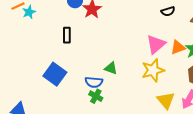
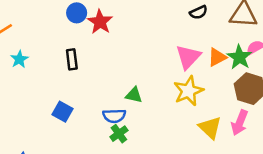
cyan star: (29, 12) -> (19, 59), moved
blue square: (55, 74) -> (63, 112), size x0.7
green cross: (96, 96) -> (119, 134), turned 32

